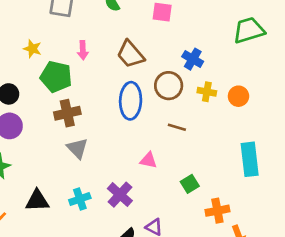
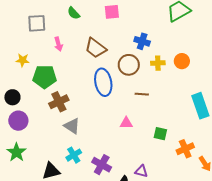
pink arrow: (83, 50) -> (58, 44), moved
green square: (190, 184) -> (160, 134), turned -32
purple cross: (120, 195) -> (102, 165), moved
cyan cross: (80, 199) -> (74, 155), moved

